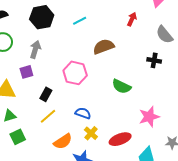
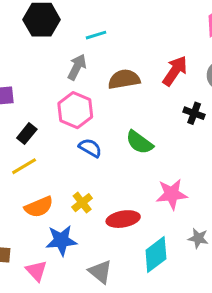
red arrow: (132, 19) -> (175, 71), moved, size x1.5
gray arrow: (35, 49) -> (77, 67), moved
blue semicircle: (83, 113) -> (90, 148), moved

